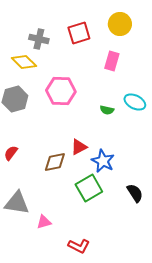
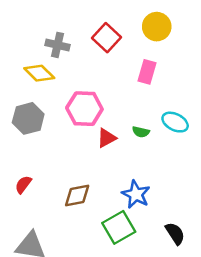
red square: (79, 33) -> (107, 38), turned -30
red triangle: (79, 147) -> (107, 138), moved

